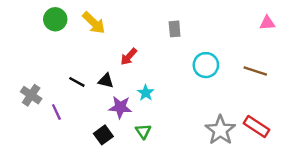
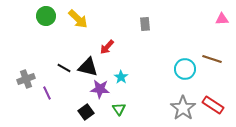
cyan circle: (206, 65) -> (185, 69), moved
black triangle: (106, 81) -> (88, 67), size x1.5
gray cross: (31, 95) -> (26, 79), turned 36

